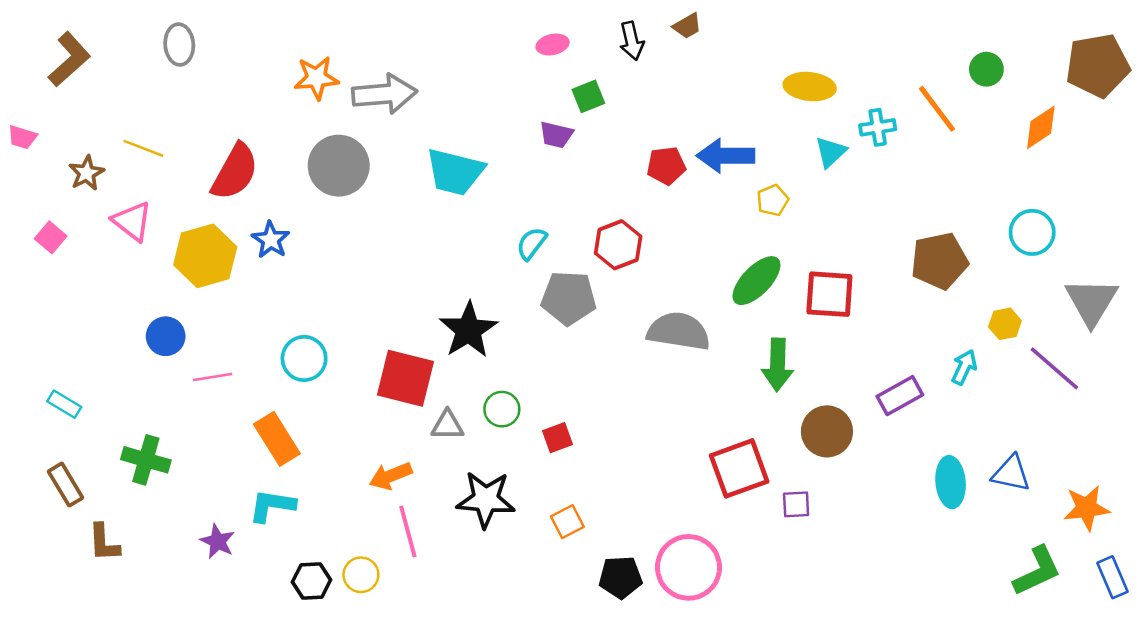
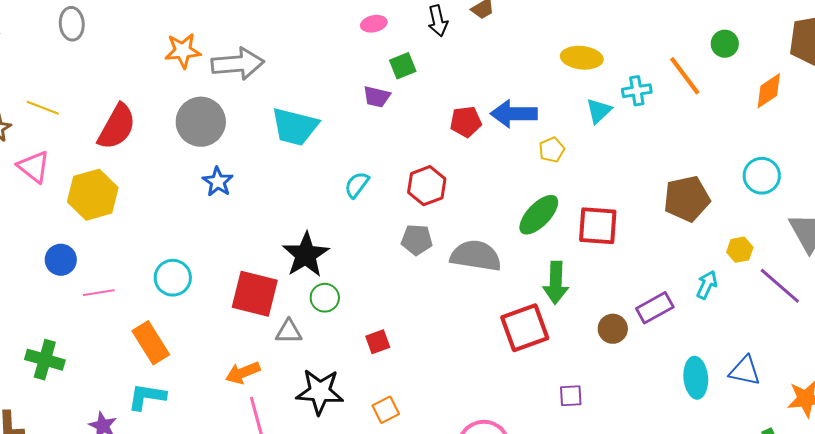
blue star: (271, 240) -> (218, 182), moved
gray pentagon: (569, 298) -> (417, 240), moved, size x0.7
green circle: (502, 409) -> (325, 298), moved
brown circle: (827, 431) -> (613, 329), moved, size x0.7
red square: (739, 468) -> (525, 328), moved

